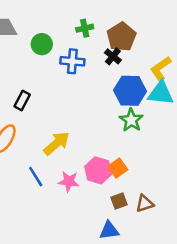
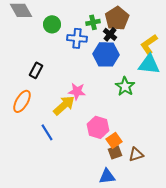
green cross: (85, 28) -> (93, 22), moved
blue hexagon: (130, 91) -> (106, 54), moved
orange square: (118, 168) -> (114, 140), moved
pink star: (69, 181) -> (77, 91), moved

